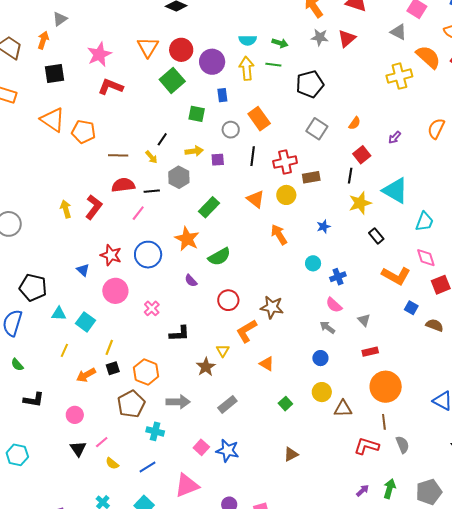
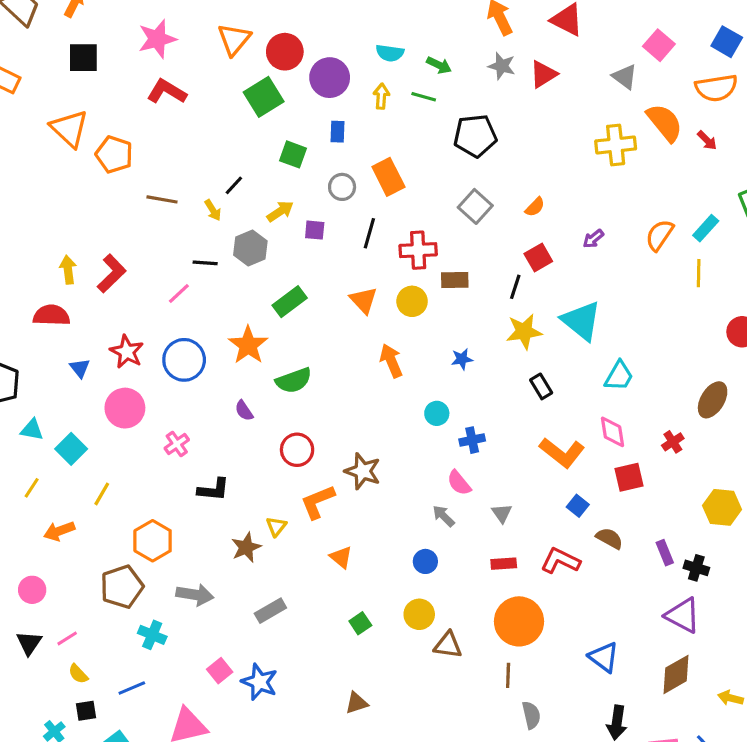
yellow arrow: (247, 68) -> (381, 96), size x0.7
yellow arrow: (194, 151) -> (280, 211), turned -36
red semicircle: (123, 185) -> (51, 315), moved
black square: (113, 368) -> (86, 711), moved
red L-shape: (367, 446) -> (560, 561), moved

